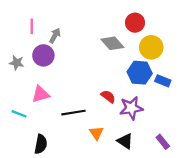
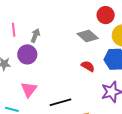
pink triangle: (41, 94) -> (29, 89), turned -30
red semicircle: (108, 97) -> (88, 66), moved

